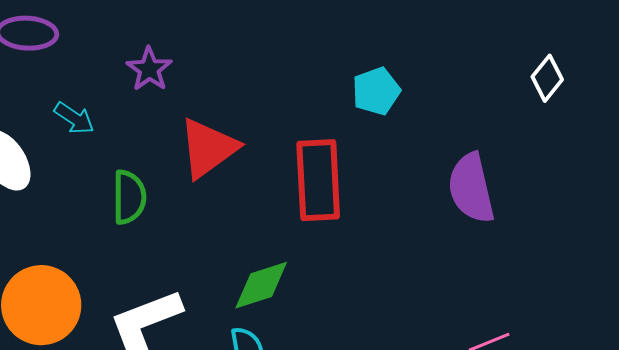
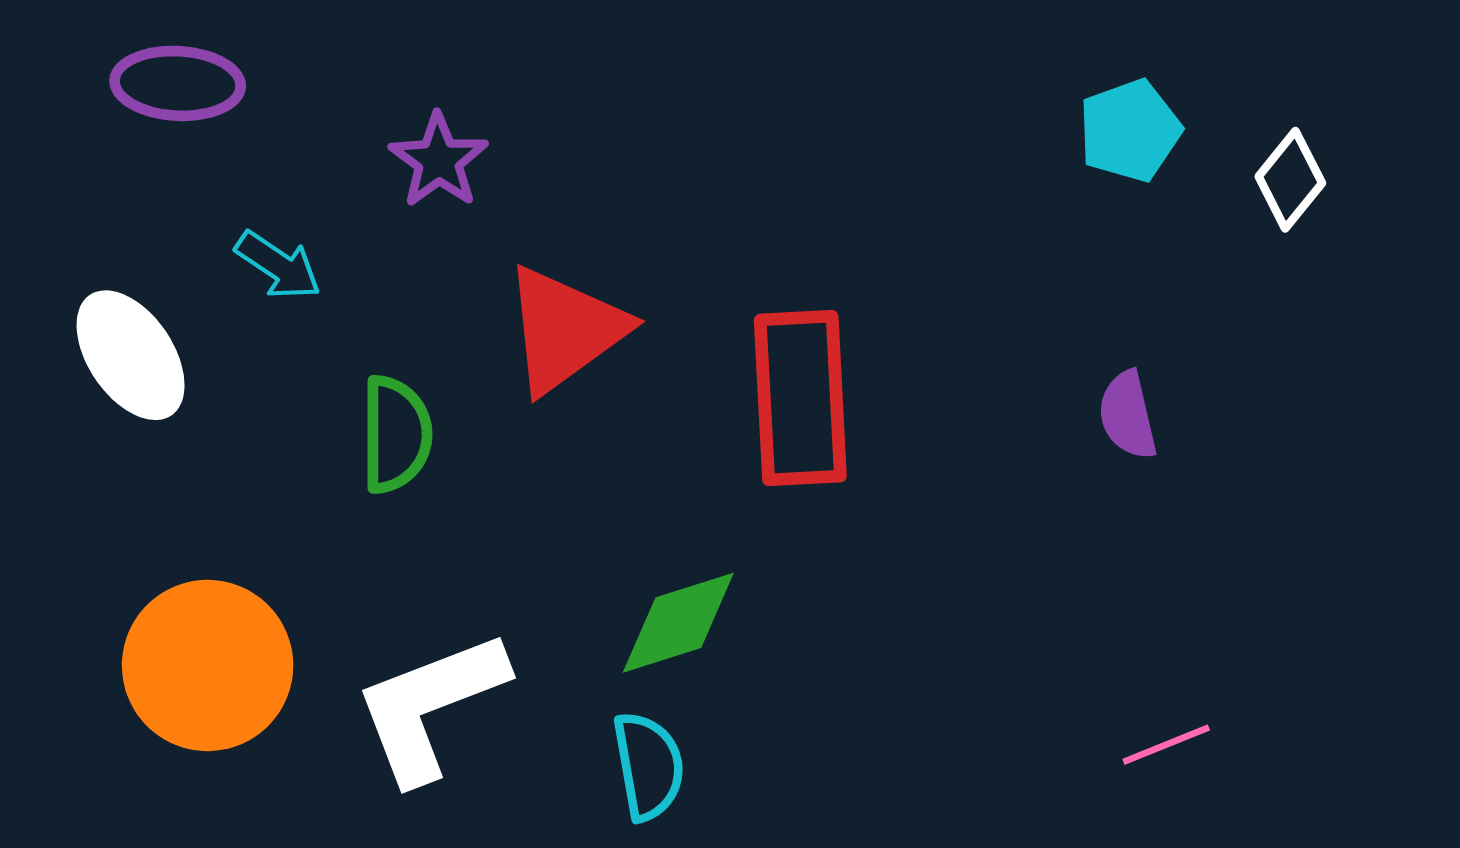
cyan pentagon: (376, 91) -> (1130, 131), moved
purple semicircle: (471, 188) -> (1128, 415), size x0.6

